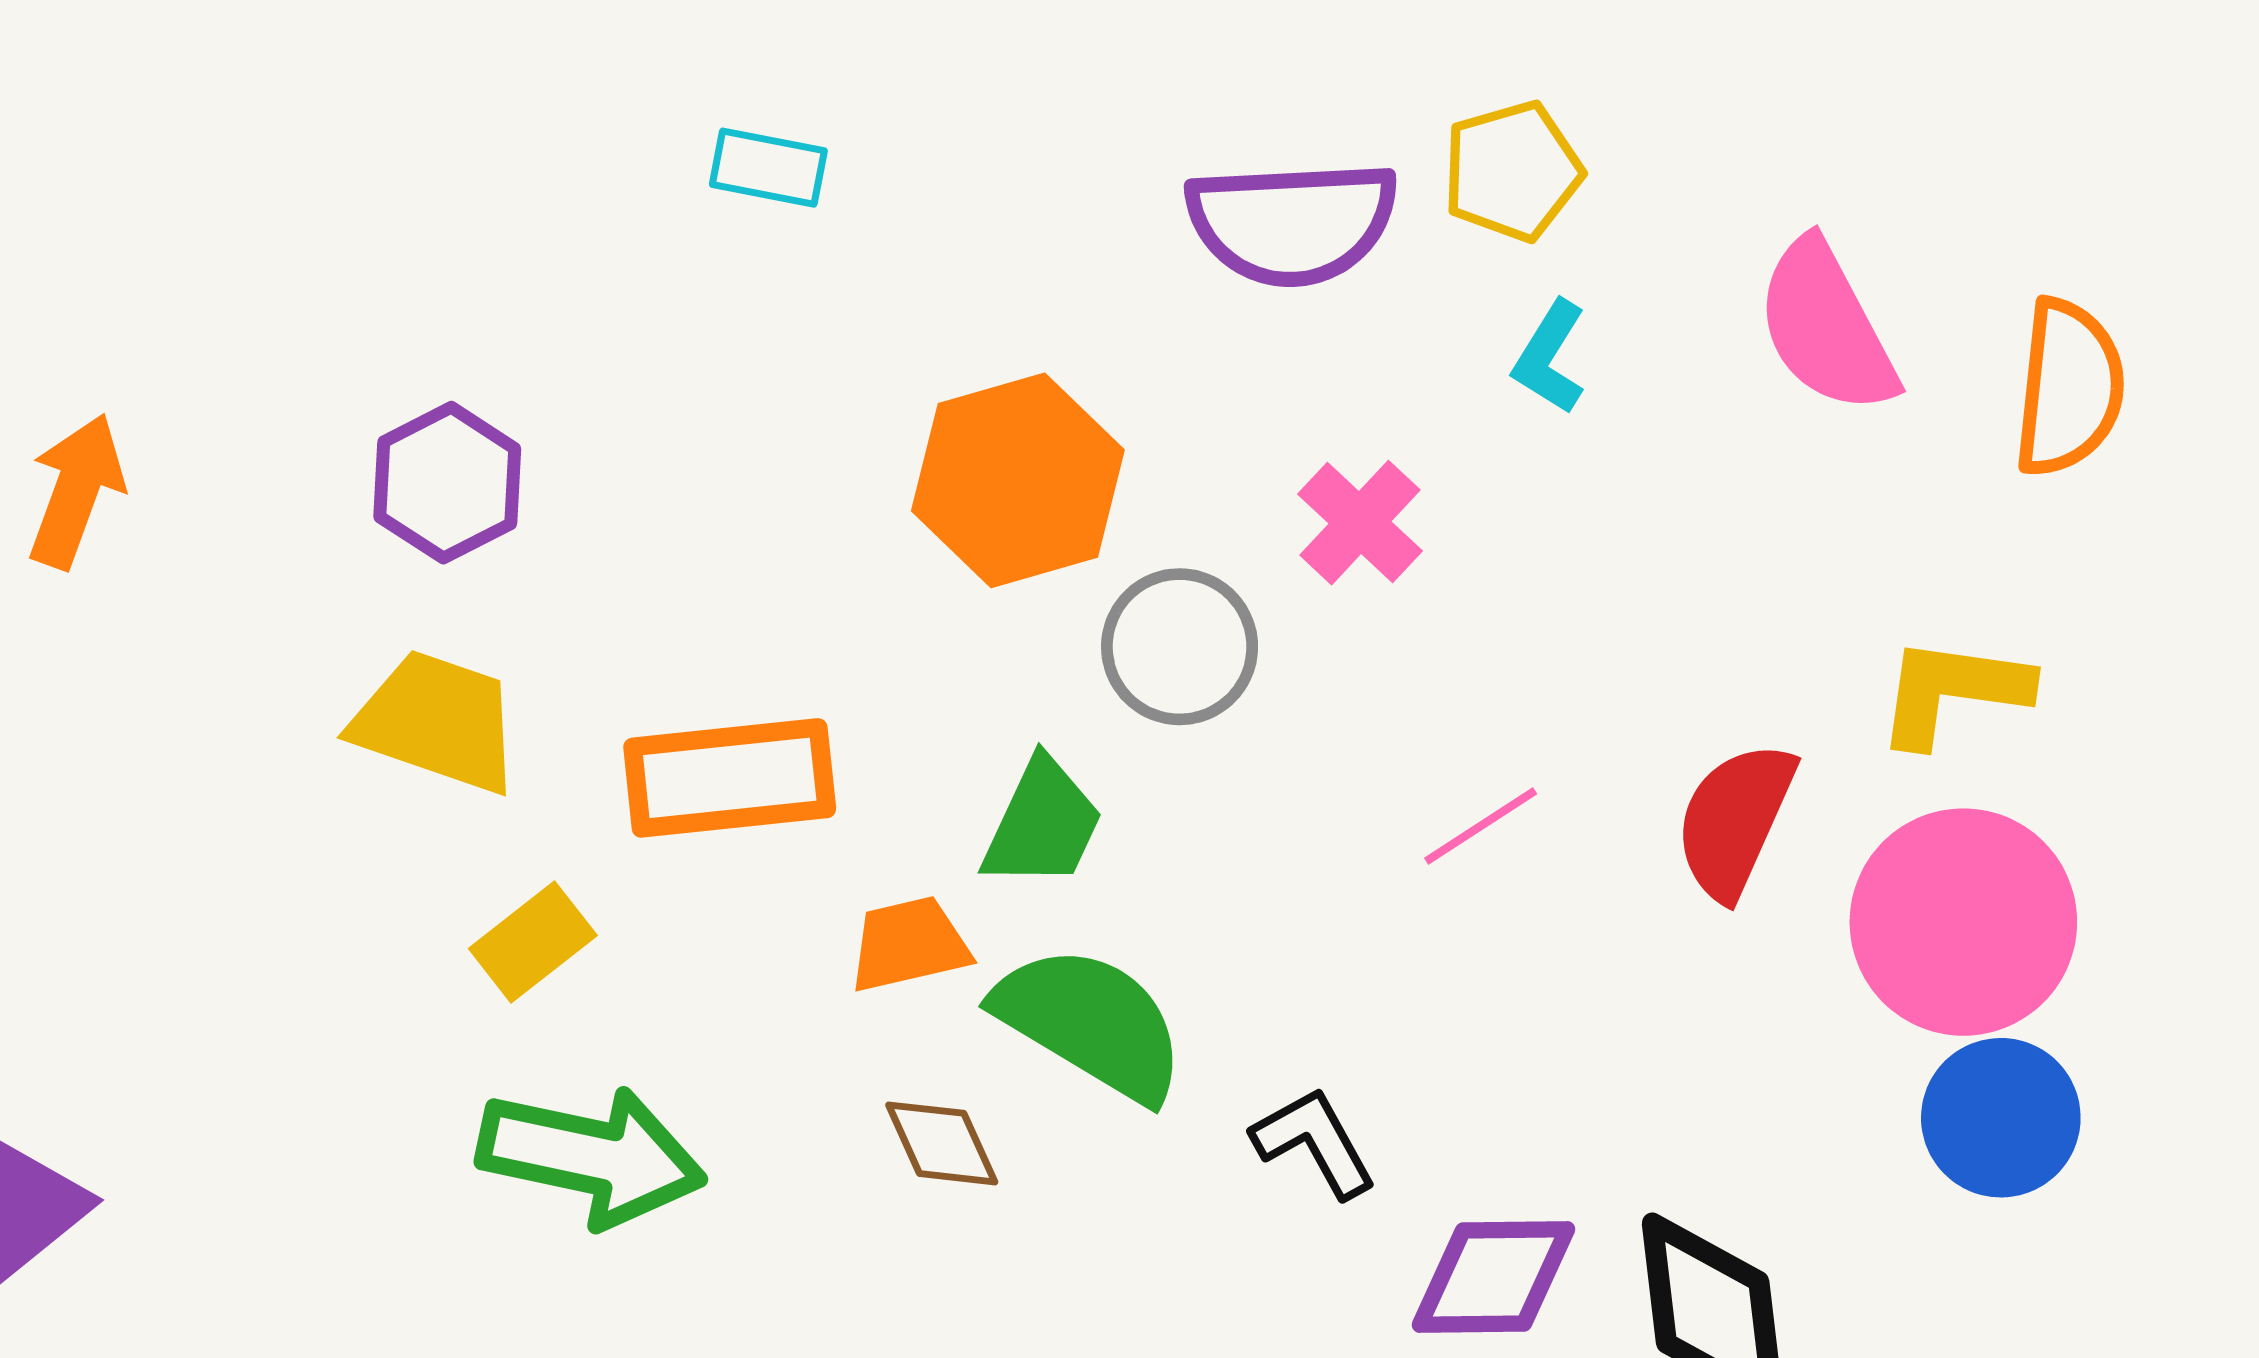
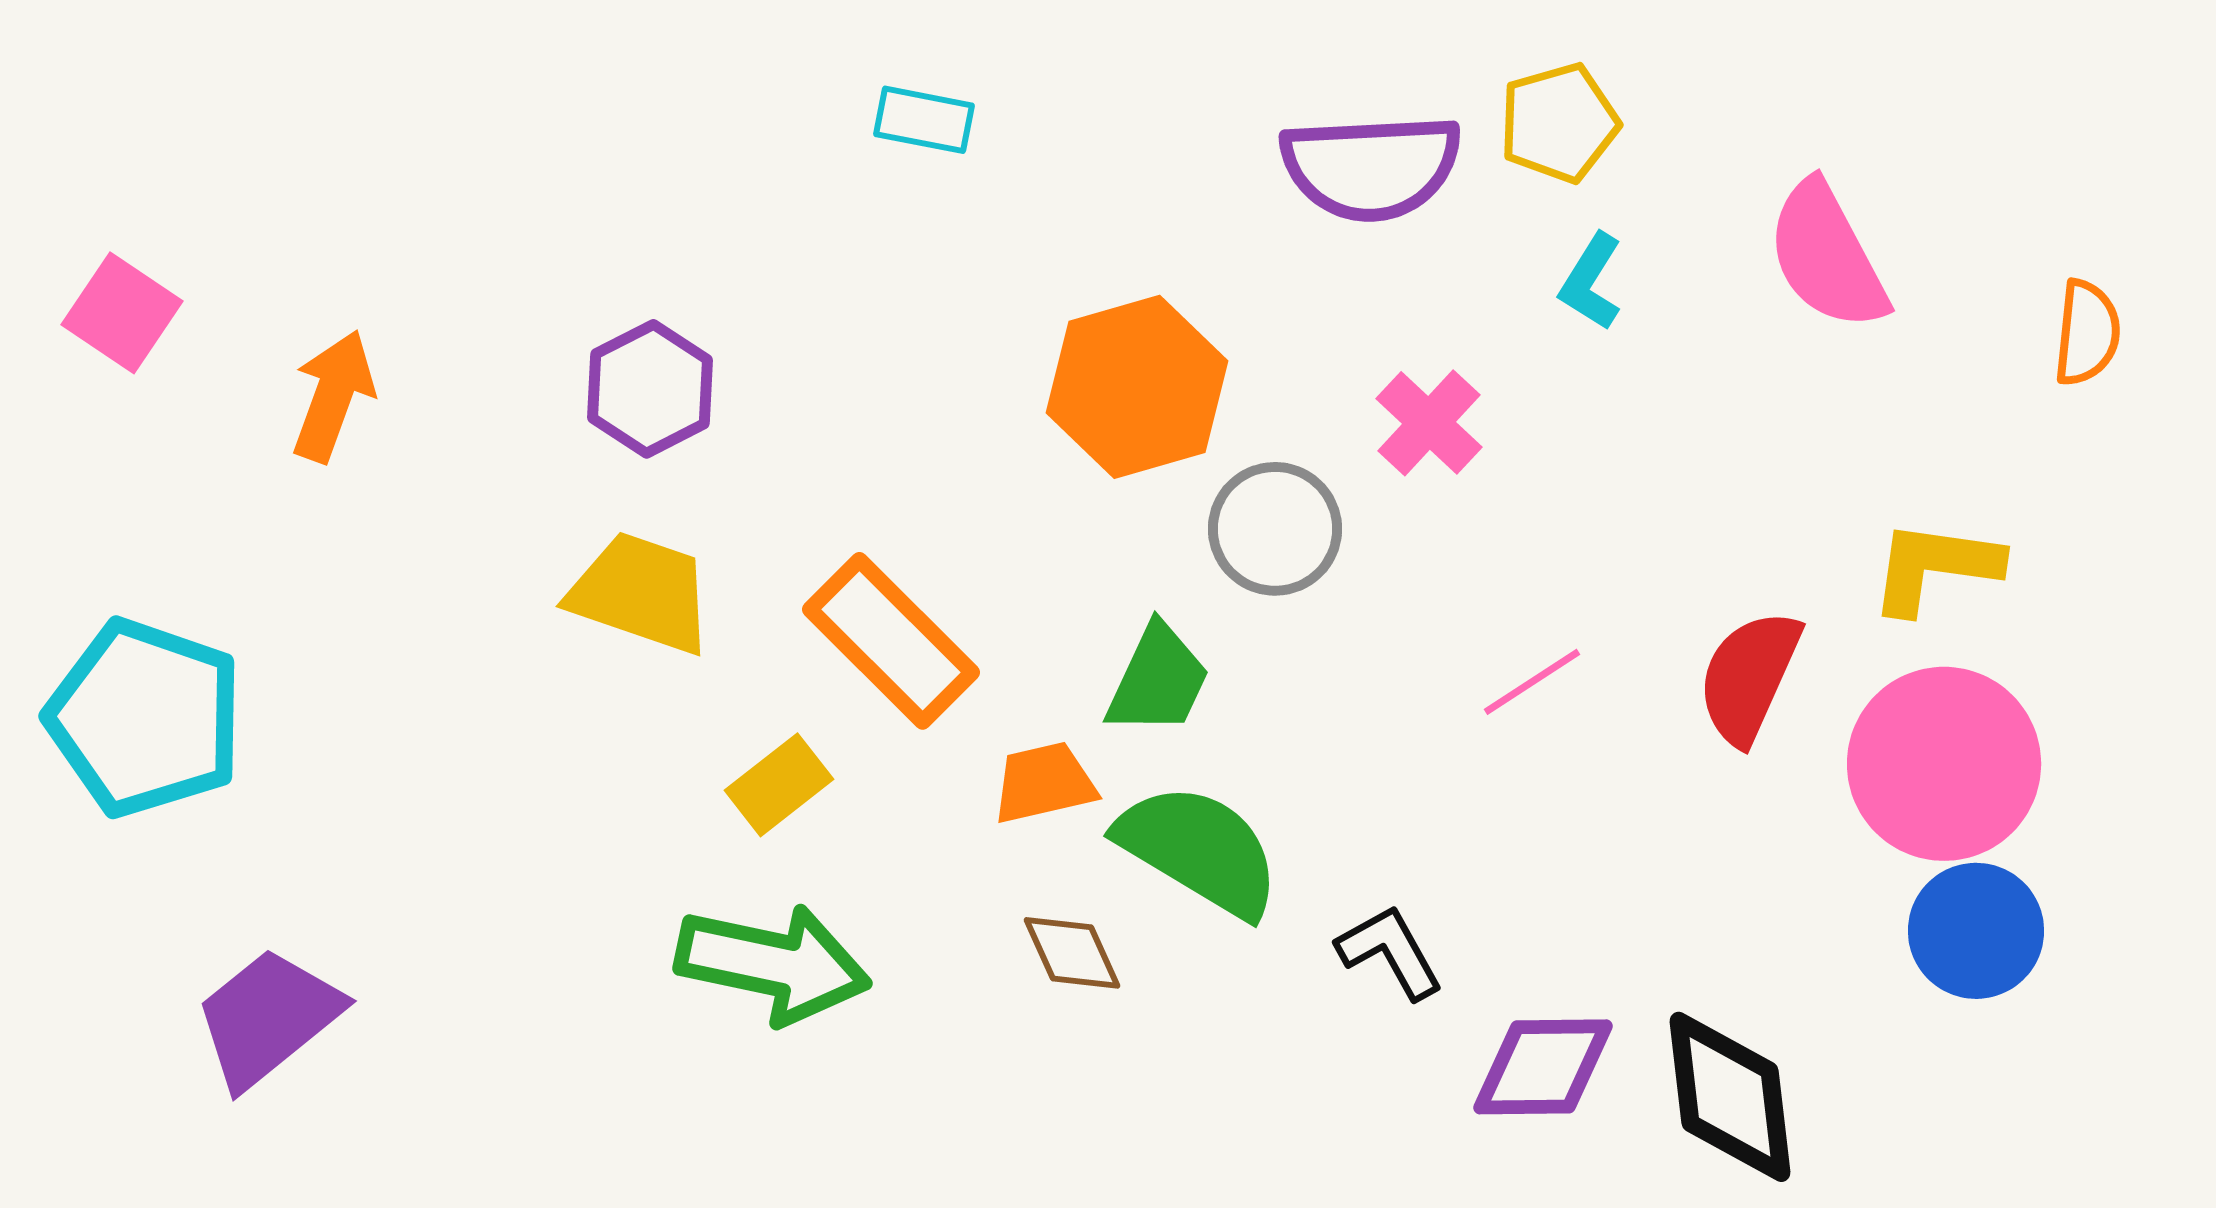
orange semicircle: (2069, 388) -> (2087, 333), moved, size x0.7
orange rectangle: (730, 778) -> (891, 641), turned 51
yellow rectangle: (533, 942) -> (779, 785), moved

